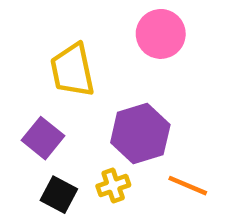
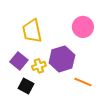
pink circle: (161, 34) -> (83, 27), moved
yellow cross: (113, 186) -> (39, 66), moved

